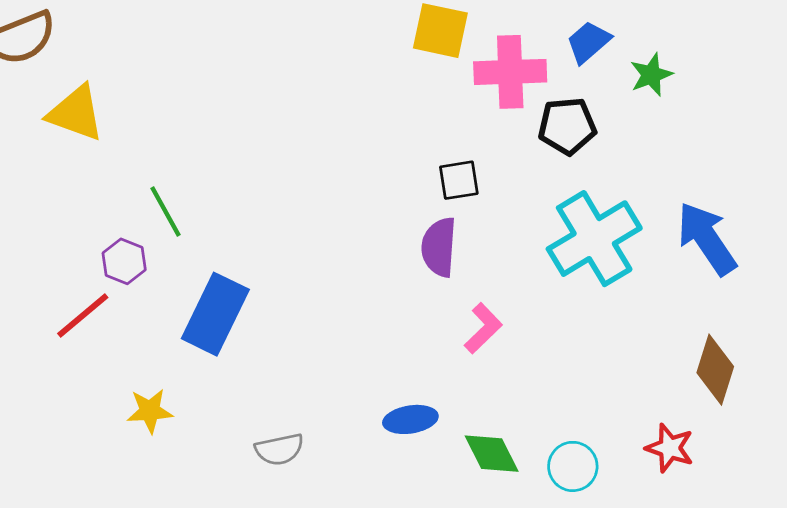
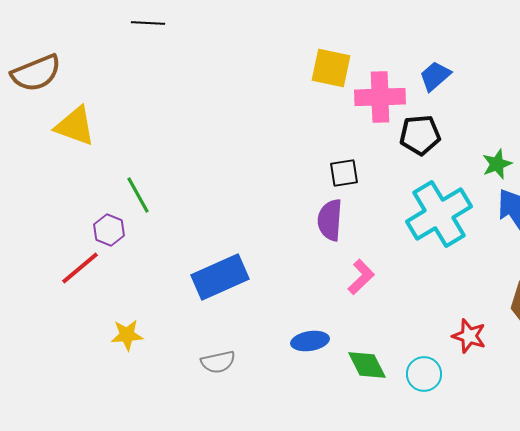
green star: (651, 75) -> (497, 164), moved
blue rectangle: (215, 314) -> (220, 277), moved, turned 40
red star: (670, 448) -> (469, 336), moved

